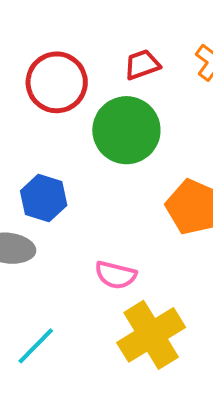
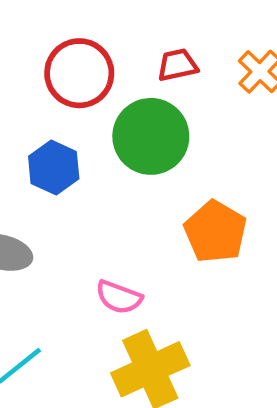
blue hexagon: (44, 198) -> (54, 168), moved

